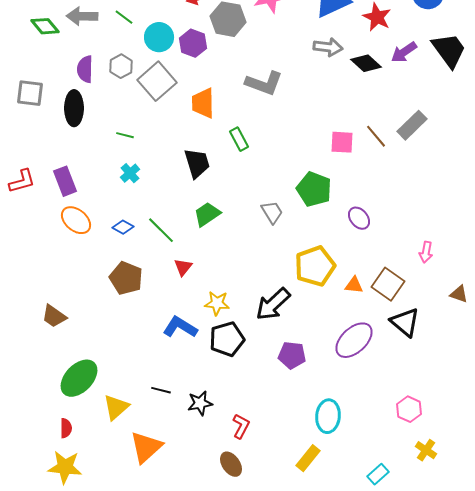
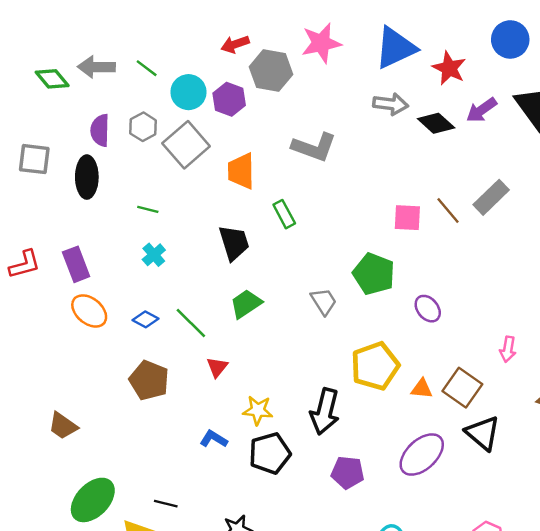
black arrow: (273, 304) -> (325, 411), turned -33
blue L-shape: (180, 327) -> (214, 439), size x0.7
black line: (161, 390) -> (166, 504), moved

